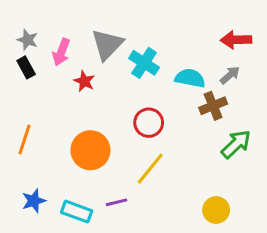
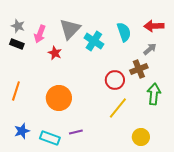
black rectangle: (26, 67) -> (17, 44), turned -40
cyan semicircle: (190, 78) -> (124, 32), moved, turned 60
red circle: (149, 123) -> (115, 80), moved
green arrow: (236, 144) -> (154, 94), turned -40
yellow line: (150, 169) -> (118, 108), moved

